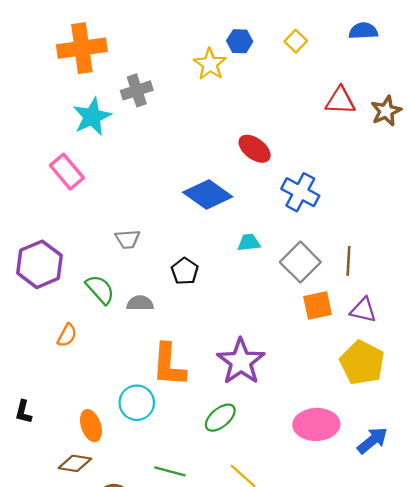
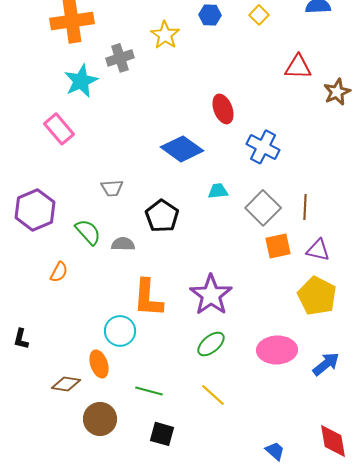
yellow star: (210, 64) -> (165, 35), moved
brown star: (386, 111) -> (337, 92), moved
red ellipse: (255, 149) -> (223, 109), turned 32
black pentagon: (185, 271) -> (162, 216), size x1.4
green ellipse: (220, 418) -> (211, 344), moved
orange ellipse: (91, 426) -> (99, 364), moved

